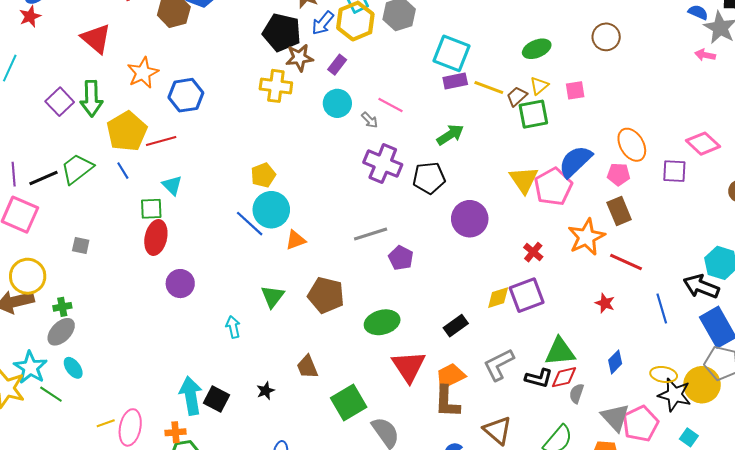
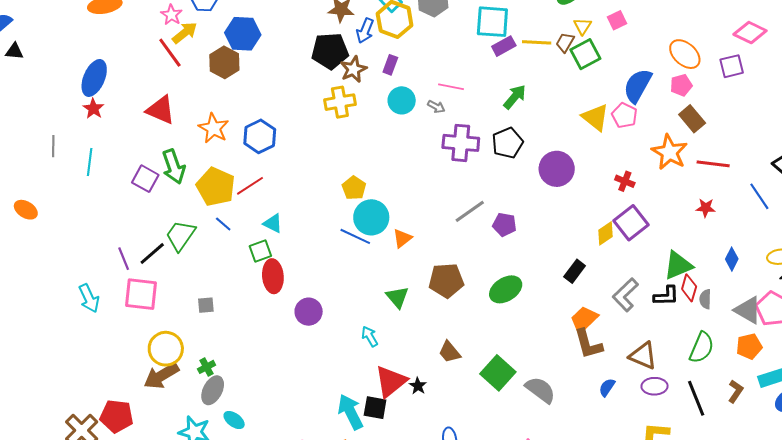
pink pentagon: (553, 187) -> (624, 115), size x0.7
red triangle: (409, 366) -> (391, 381), moved, turned 42
red diamond: (564, 377) -> (689, 288), turned -44

